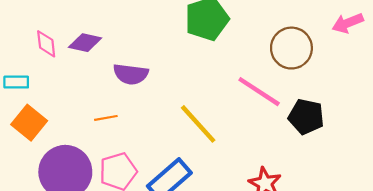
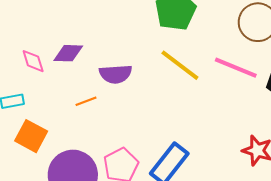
orange line: (106, 118) -> (86, 101), moved
yellow line: (198, 124) -> (180, 65), moved

